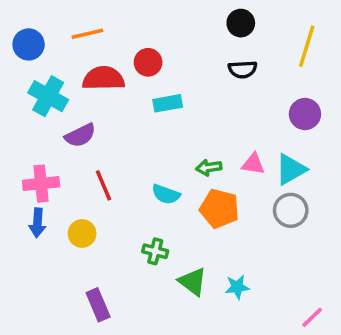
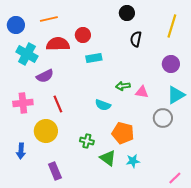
black circle: (241, 23) -> (127, 13), moved
black semicircle: (243, 69) -> (136, 39), turned 105
green arrow: (209, 168) -> (123, 86), moved
cyan triangle: (291, 169) -> (176, 95), moved
cyan semicircle: (166, 194) -> (103, 105), moved
orange pentagon: (219, 209) -> (123, 133), moved
blue arrow: (37, 223) -> (21, 151), moved
yellow circle: (82, 233) -> (46, 131), size x1.5

